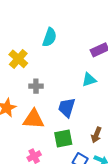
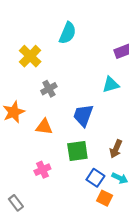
gray cross: (36, 86) -> (49, 89), turned -32
orange triangle: (34, 119) -> (44, 127), size x0.7

